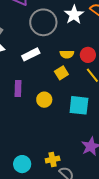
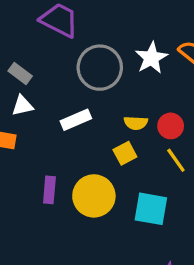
purple rectangle: (18, 89) -> (49, 190), moved
yellow circle: (44, 100) -> (94, 196), size x1.6

